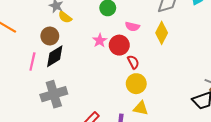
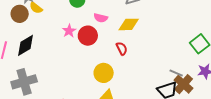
yellow diamond: (162, 33) -> (129, 24), turned 60
brown circle: (50, 36) -> (20, 14), moved
red semicircle: (133, 62) -> (122, 48), moved

